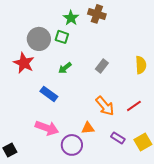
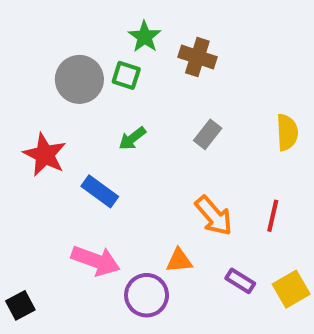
brown cross: (97, 14) -> (197, 57), moved
red star: (24, 63) -> (45, 155), moved
red line: (134, 106) -> (273, 216), turned -42

